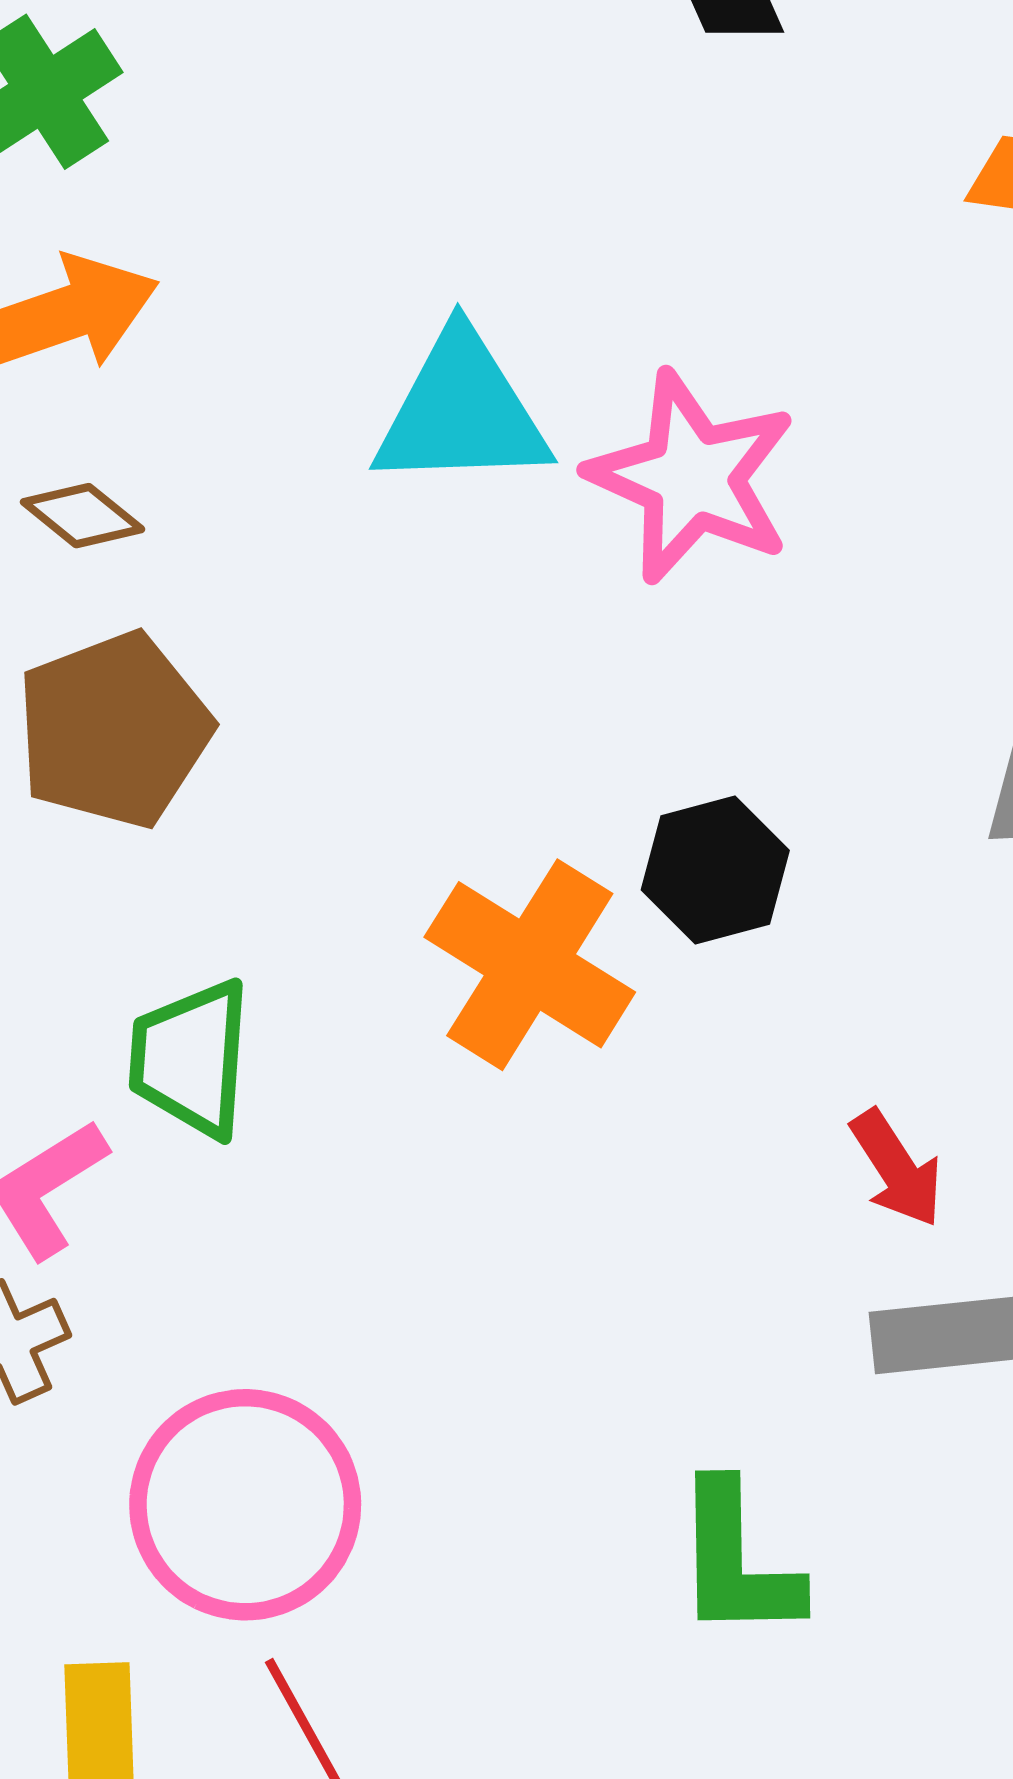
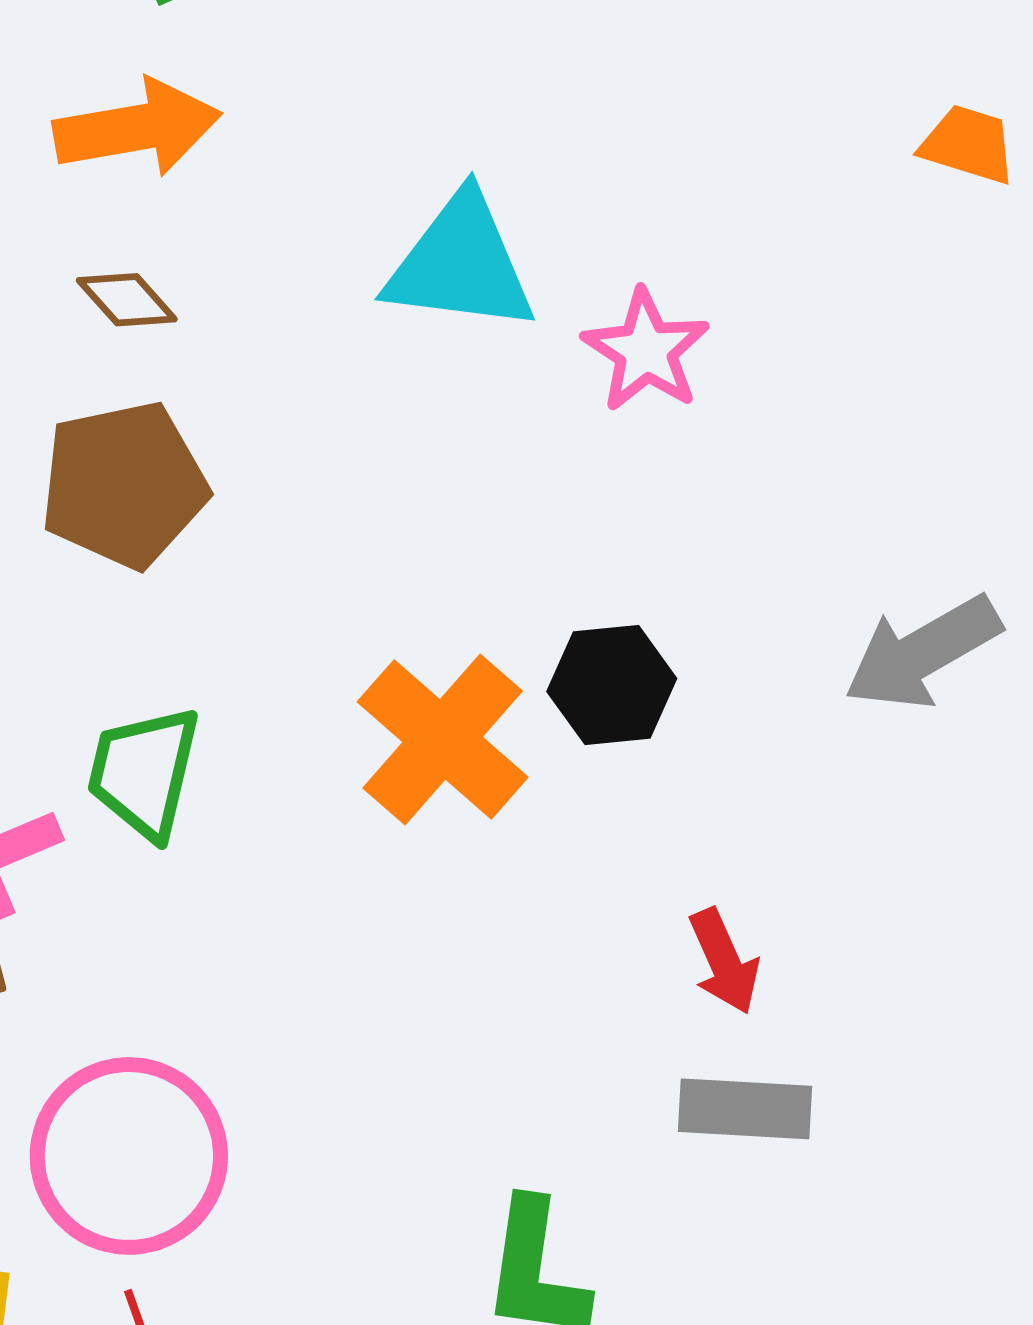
pink star: (692, 477) -> (646, 351), size x0.7

